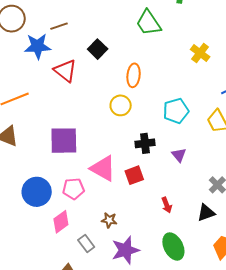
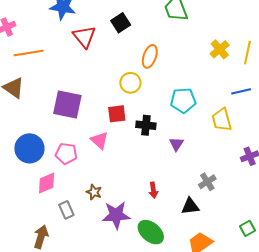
pink triangle: (103, 168) -> (99, 140), size x0.7
red square: (134, 175) -> (117, 114), moved
green ellipse: (173, 247) -> (151, 232), turned -36
purple star: (125, 250) -> (116, 215), moved

